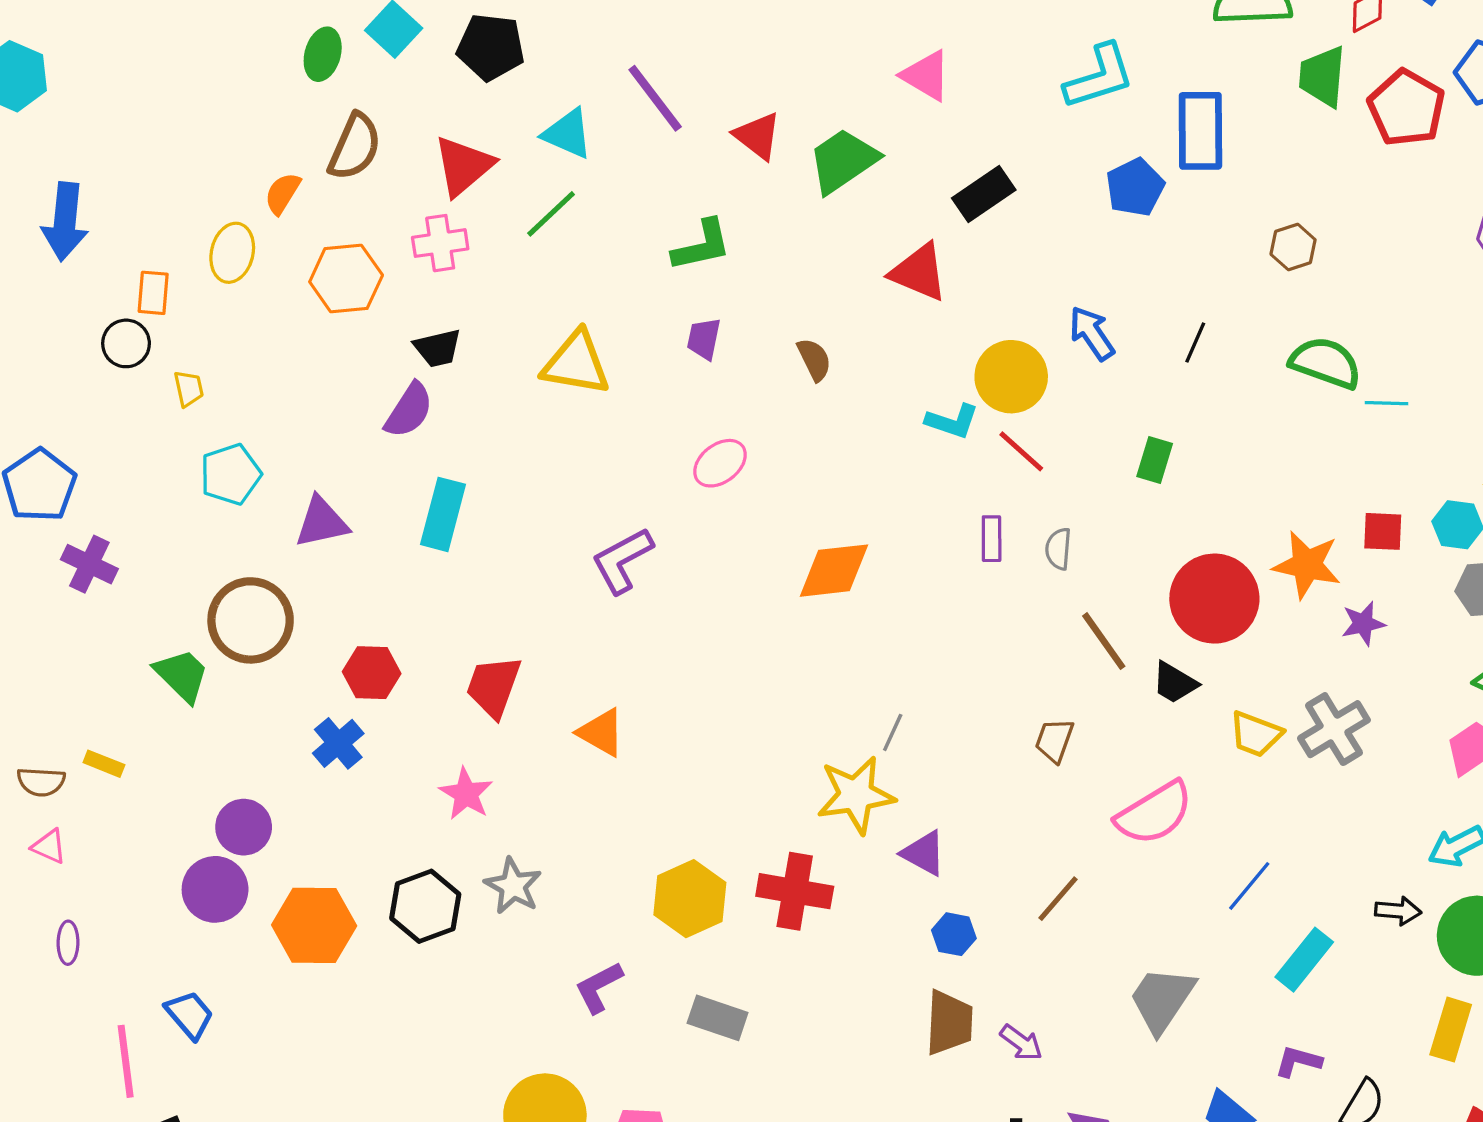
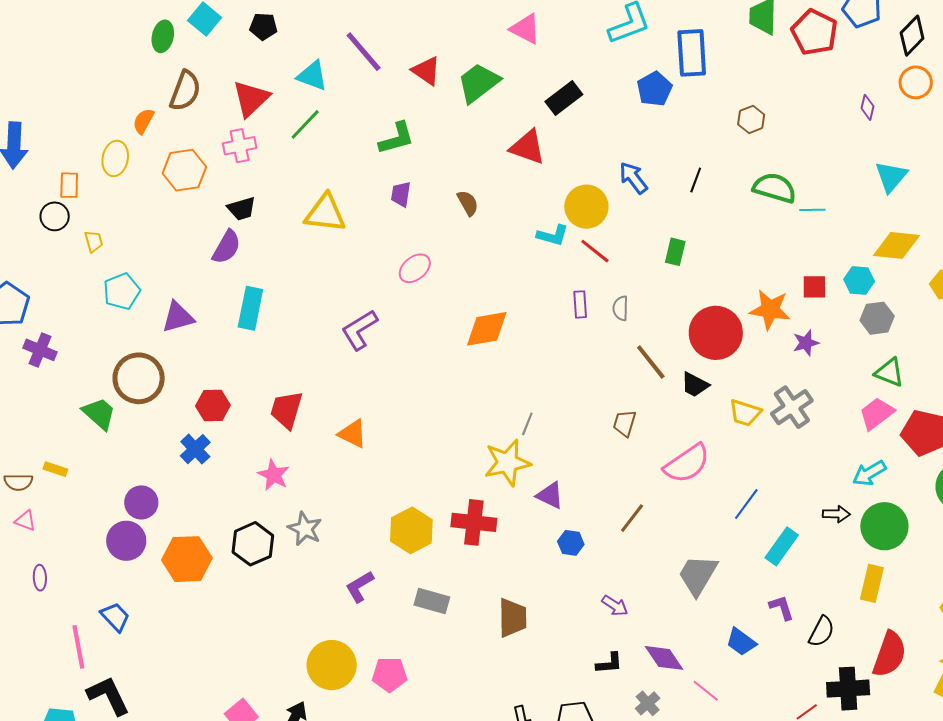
black pentagon: (491, 47) -> (263, 26), size x0.7
brown trapezoid: (949, 1023) -> (512, 618), moved
purple L-shape: (1298, 1061) -> (782, 608), turned 60

